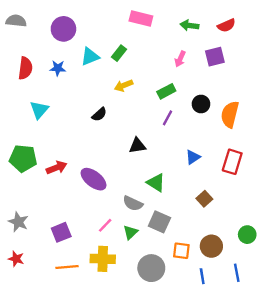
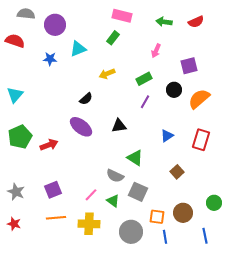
gray semicircle: (16, 21) -> (26, 14), moved
green rectangle: (119, 53) -> (113, 38), moved
purple square: (215, 57) -> (189, 66), moved
red semicircle: (25, 68) -> (15, 41), moved, turned -78
cyan triangle: (39, 110) -> (15, 95), moved
orange semicircle: (230, 114) -> (199, 99), turned 35
green pentagon: (23, 158) -> (20, 137), turned -30
purple ellipse: (94, 179) -> (81, 127), moved
purple square: (61, 232) -> (53, 190), moved
green triangle: (130, 232) -> (113, 201), turned -40
orange line: (67, 267) -> (56, 218), moved
blue line: (202, 276) -> (165, 237), moved

